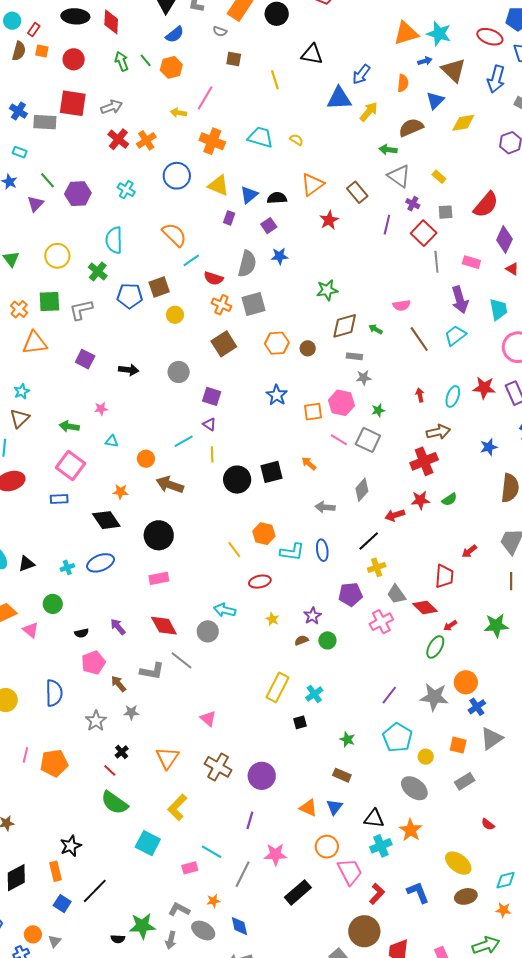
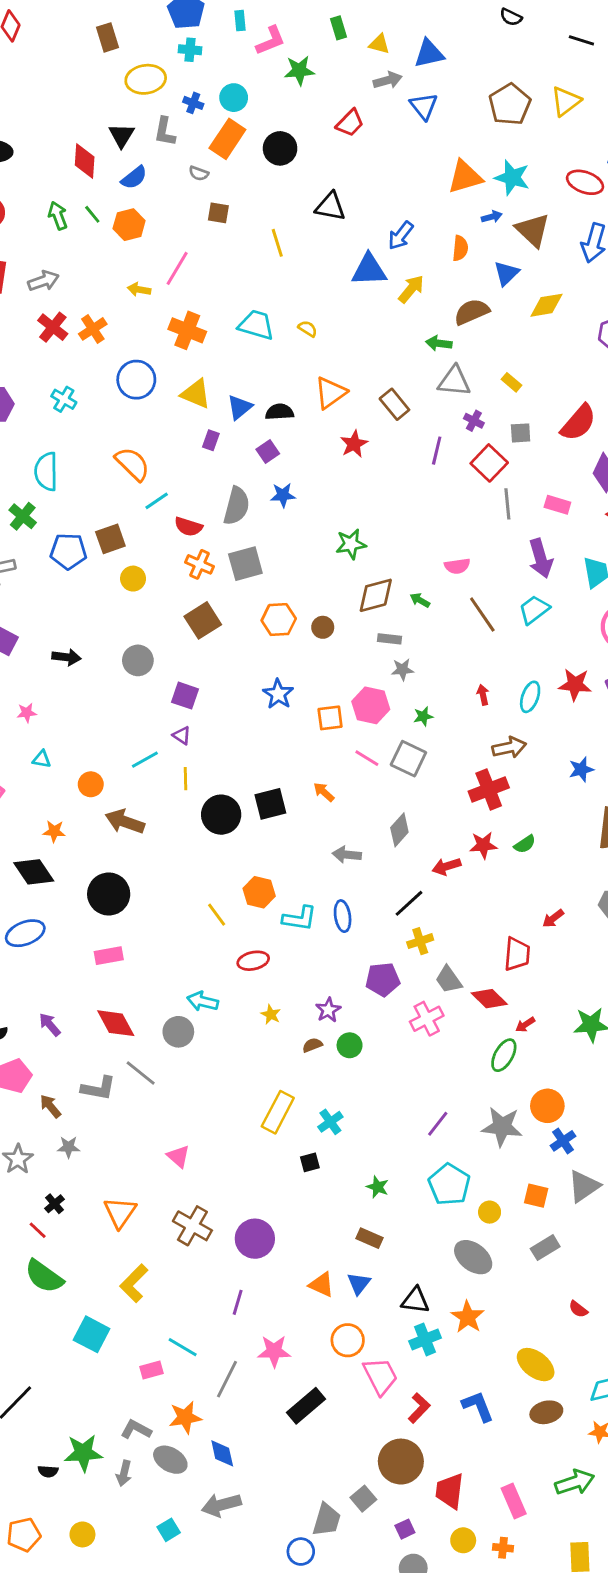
red diamond: (111, 22) -> (85, 161), moved
gray triangle: (399, 176) -> (454, 381), turned -30
orange star: (213, 901) -> (185, 1417), size x1.6

